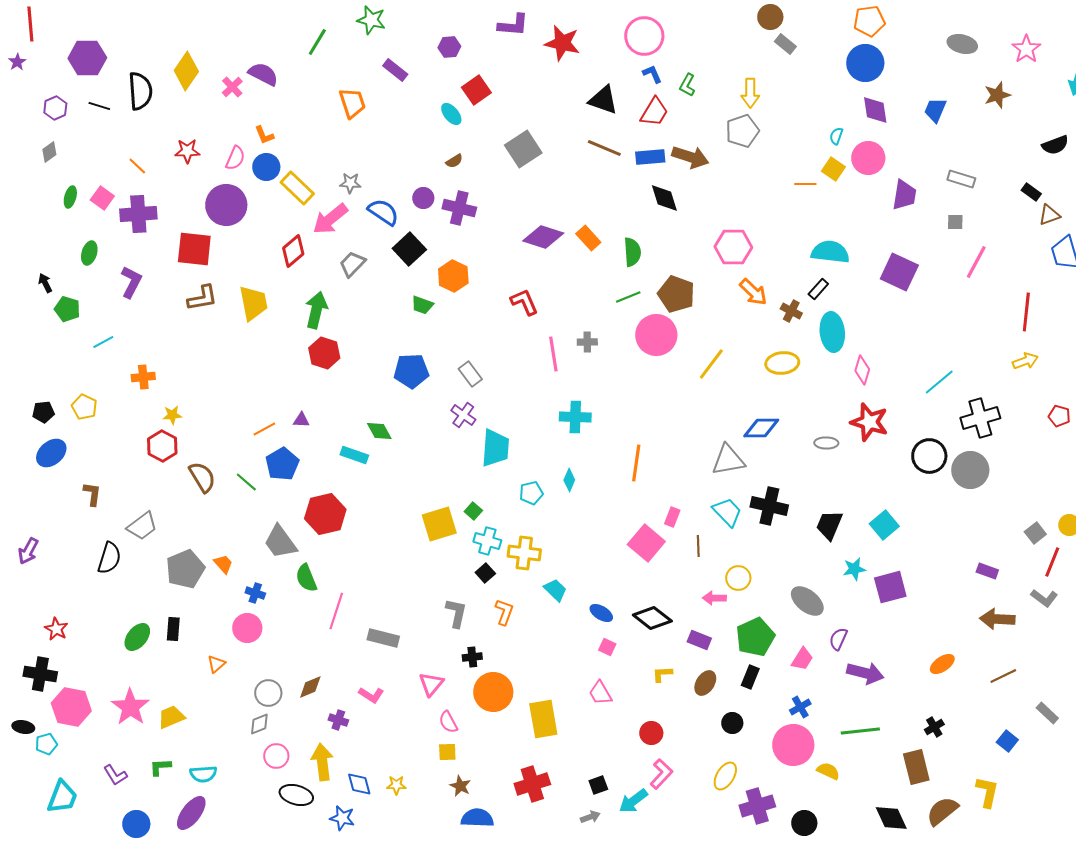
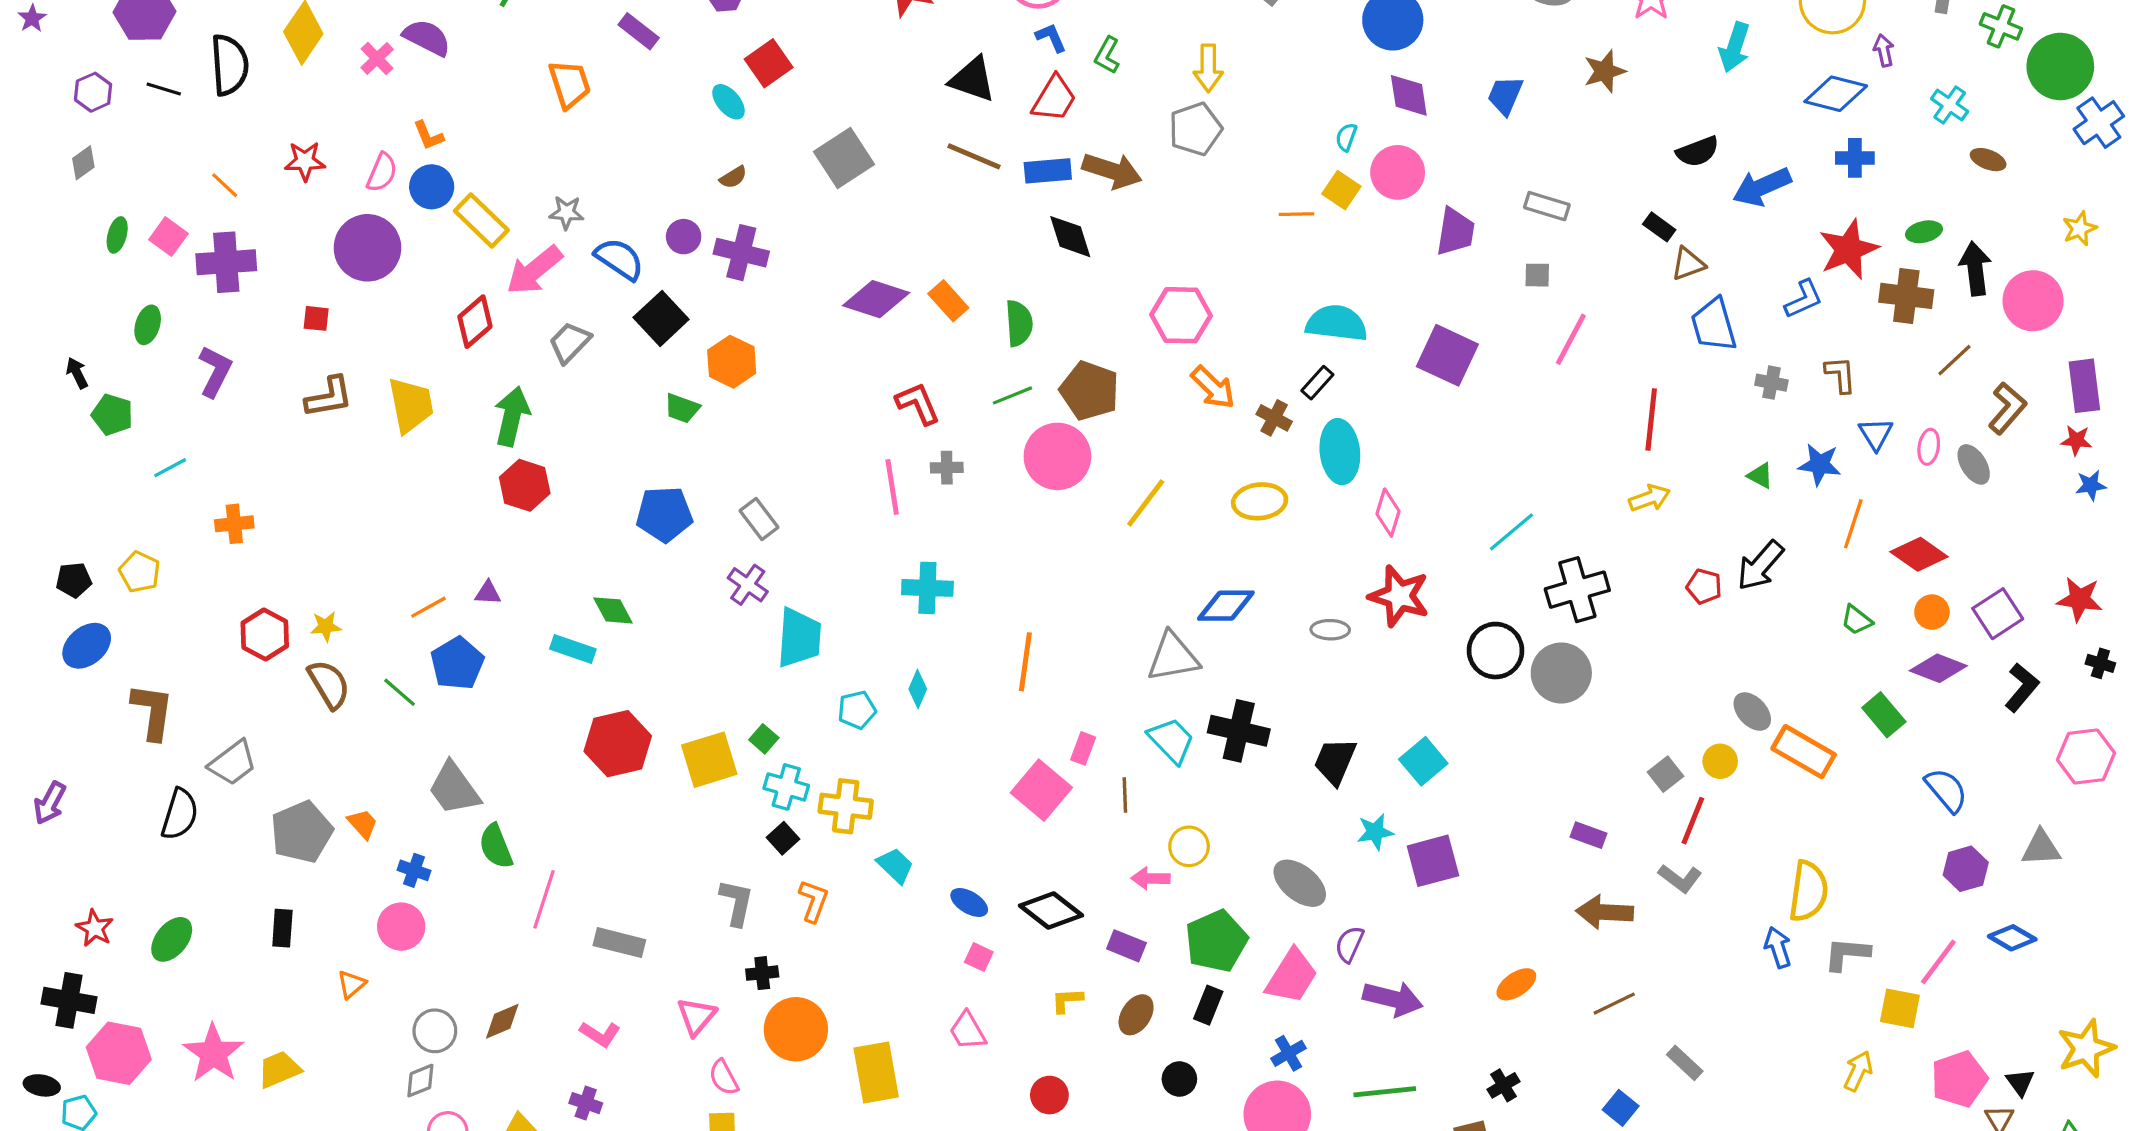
red square: (194, 249) -> (316, 318), size x0.5
red L-shape: (524, 302) -> (918, 403), moved
yellow star: (172, 415) -> (326, 626), moved
brown L-shape: (92, 494) -> (152, 712), size x1.5
red hexagon: (325, 514) -> (618, 744), moved
green ellipse: (137, 637) -> (172, 939), moved
pink trapezoid: (802, 659) -> (1292, 976), size x1.5
purple cross: (338, 720) -> (586, 1103), moved

